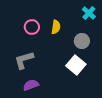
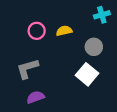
cyan cross: (89, 13) -> (102, 15), turned 32
yellow semicircle: (56, 27) -> (64, 31), turned -112

